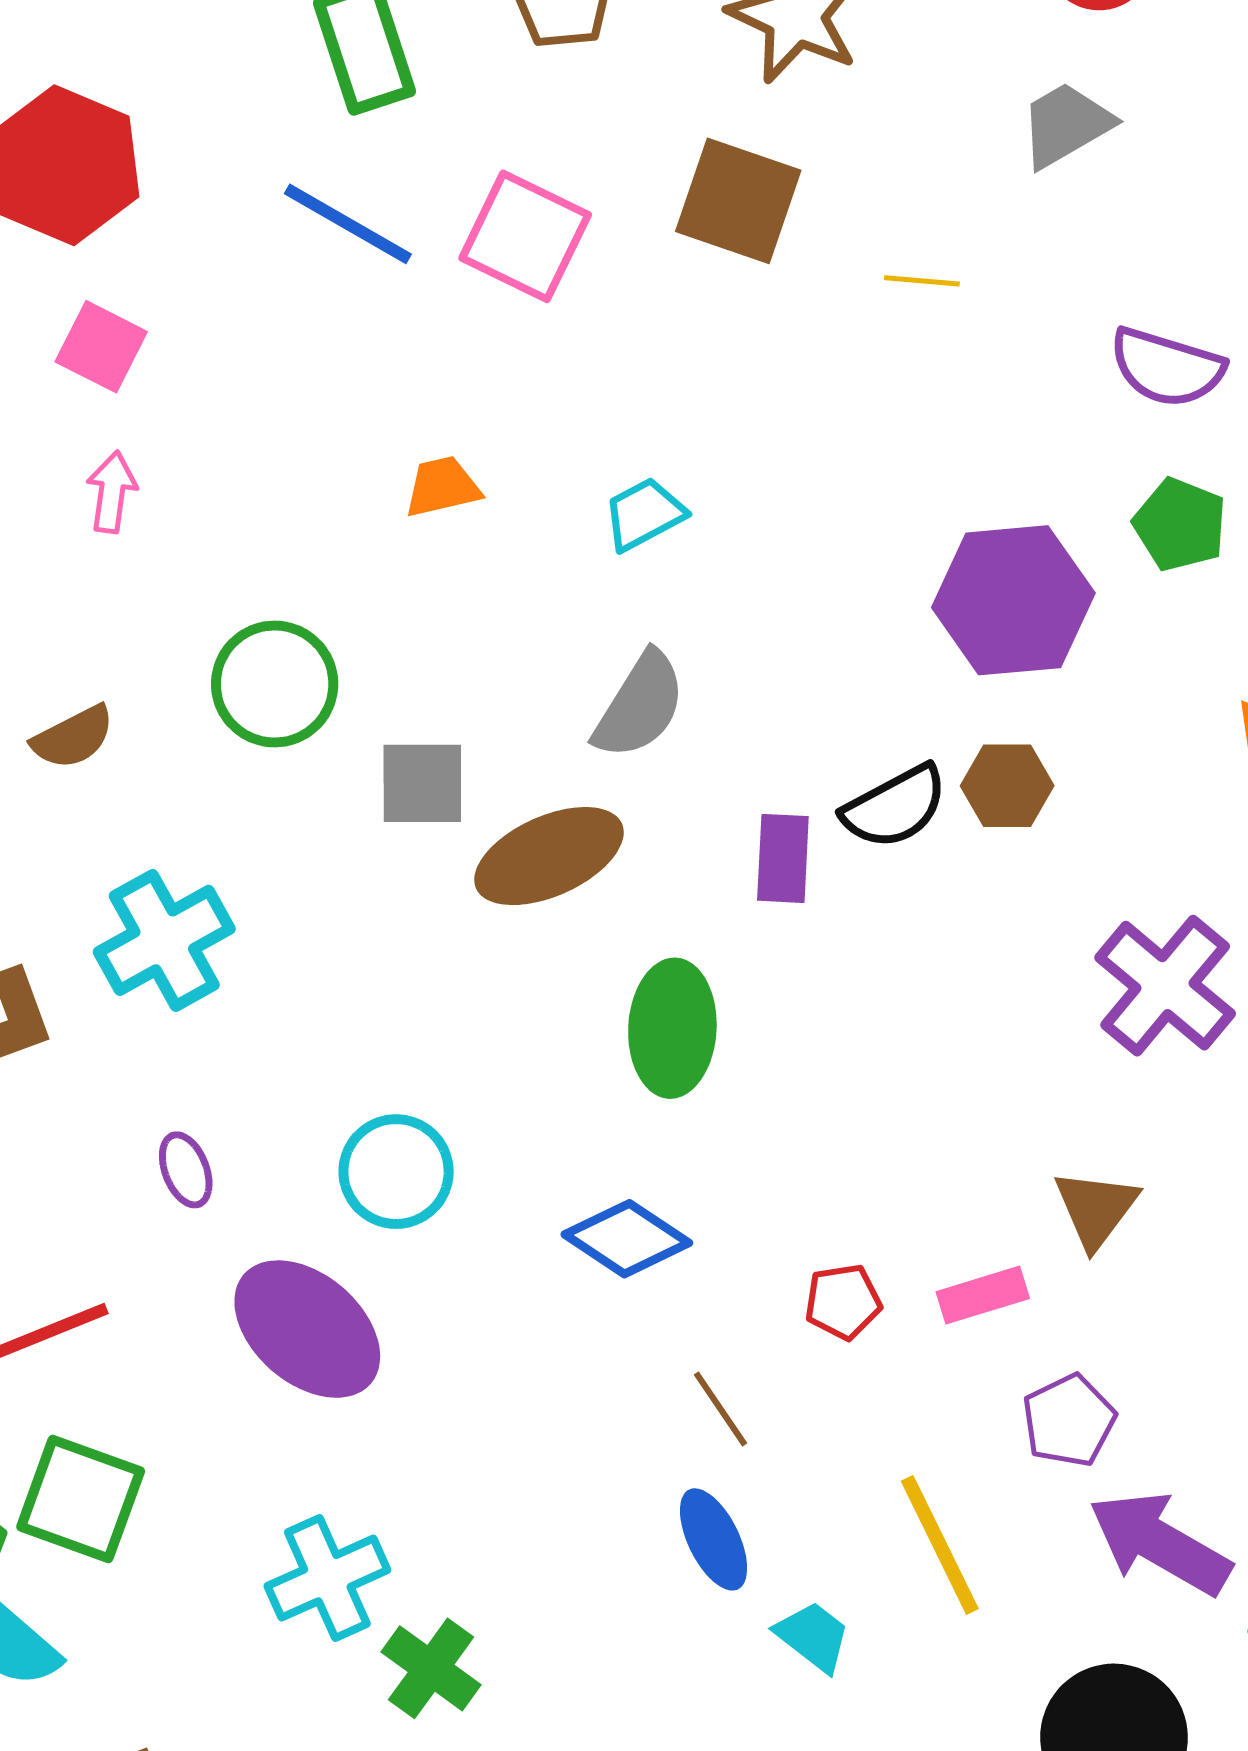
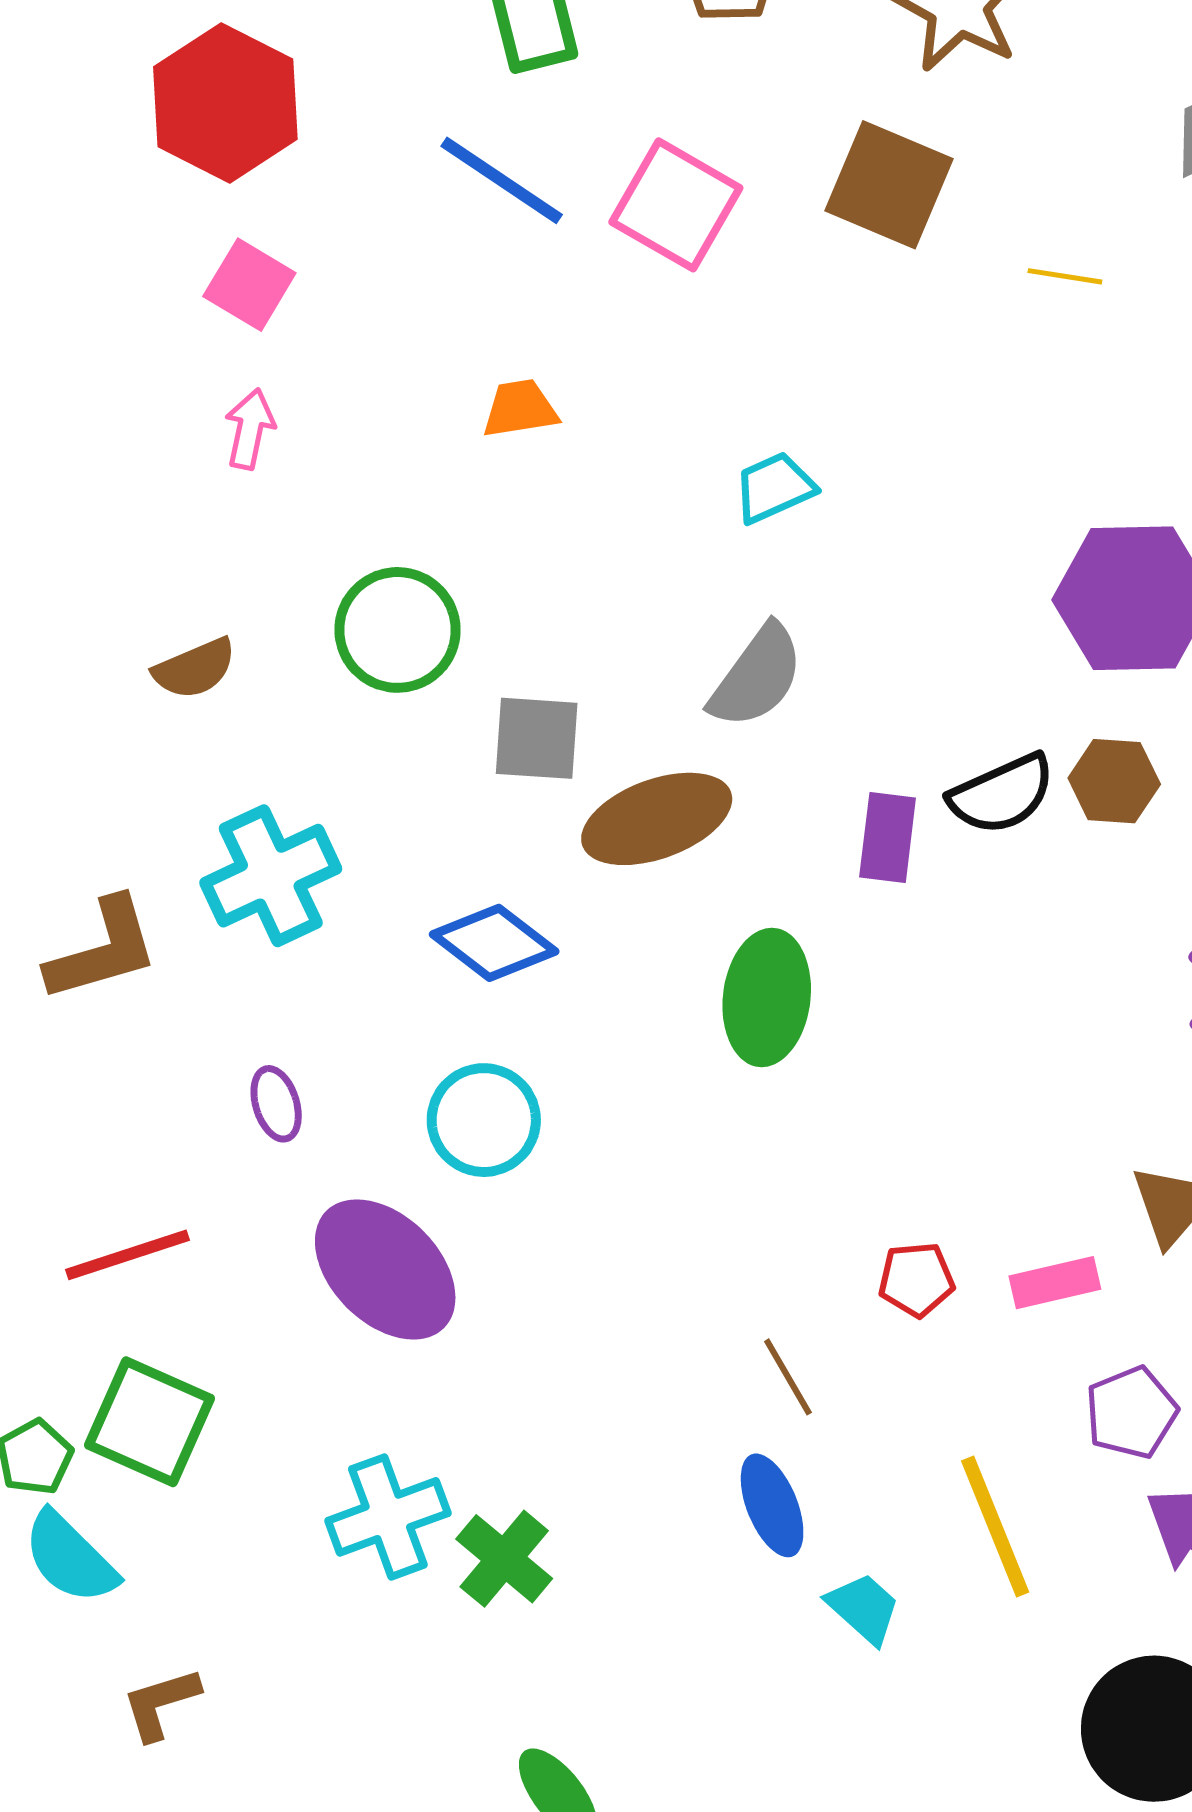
orange trapezoid: (442, 487) -> (520, 409), moved
blue diamond: (627, 1239) -> (494, 943), moved
green cross: (431, 1668) -> (504, 1559), moved

